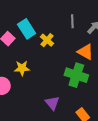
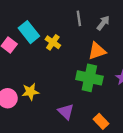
orange triangle: (85, 52) -> (97, 51), turned -42
yellow star: (22, 68) -> (30, 92), moved

